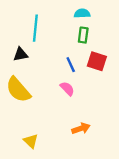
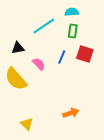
cyan line: (35, 28) -> (44, 26), moved, turned 50
blue line: (71, 65) -> (62, 57), turned 48
pink semicircle: (67, 89) -> (39, 64), moved

